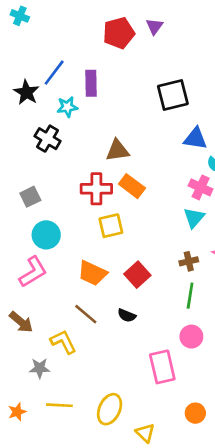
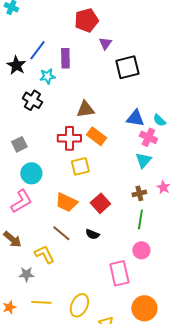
purple triangle: (154, 26) -> (105, 43), moved
blue triangle: (195, 139) -> (135, 118), moved
orange circle: (195, 413) -> (144, 308), size x1.6

